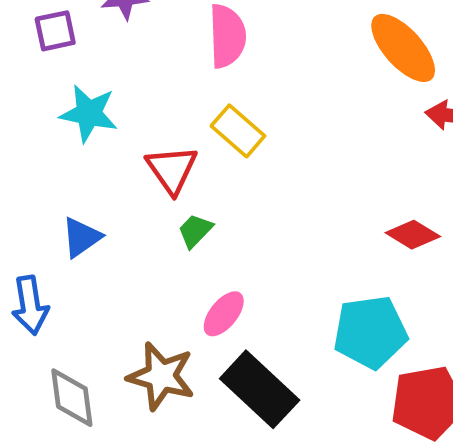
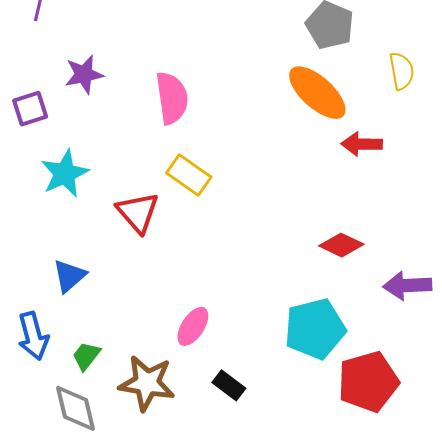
cyan star: (89, 113) -> (65, 173), turned -30
green trapezoid: (195, 231) -> (86, 356), moved
black rectangle: (260, 389) -> (229, 385), size x0.5

